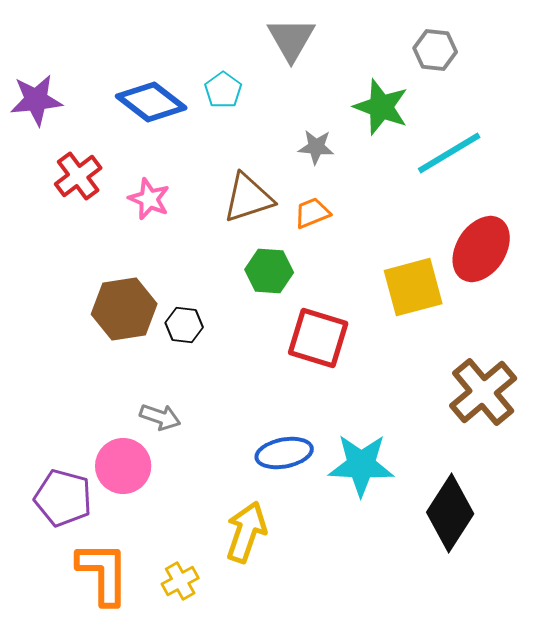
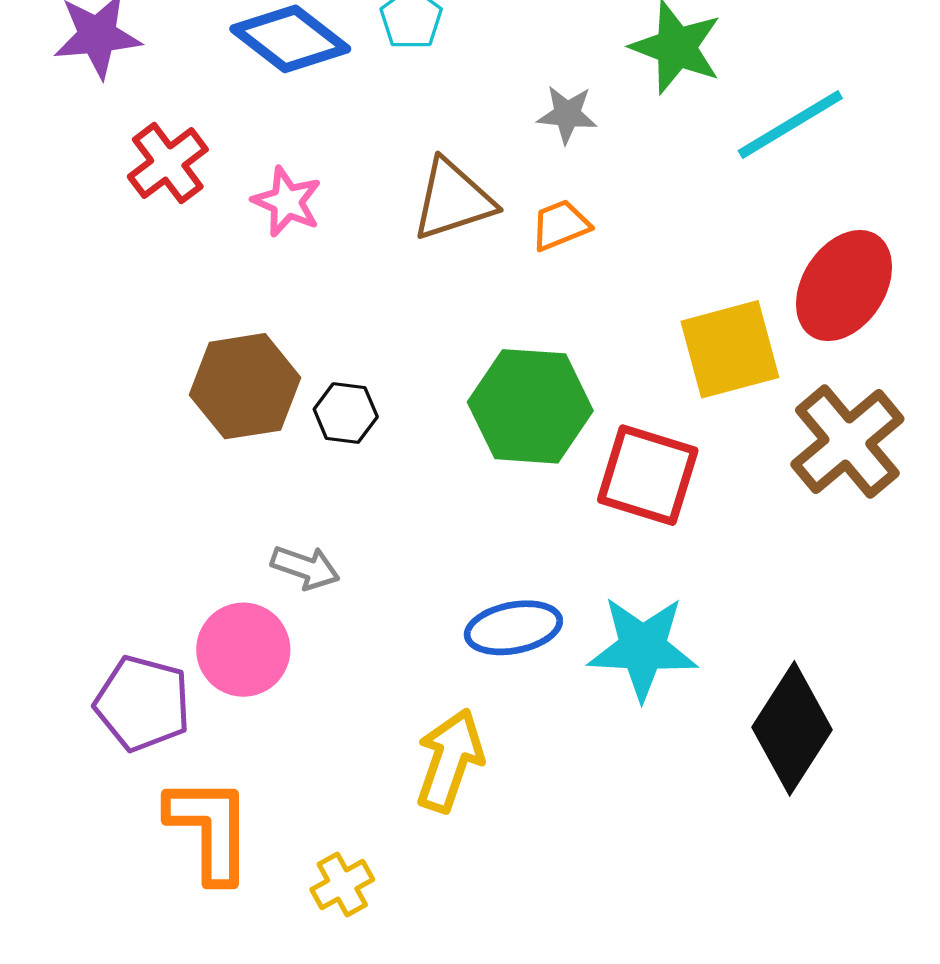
green hexagon: (269, 271) -> (530, 406), moved, size x1.5
red square: (318, 338) -> (648, 475), moved
brown cross: (483, 392) -> (847, 442), moved
yellow cross: (180, 581) -> (342, 885), moved

